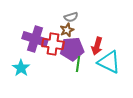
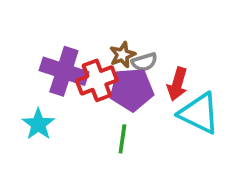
gray semicircle: (71, 17) -> (144, 62), moved
red cross: (53, 44) -> (97, 80), turned -30
green line: (78, 64) -> (122, 139), moved

